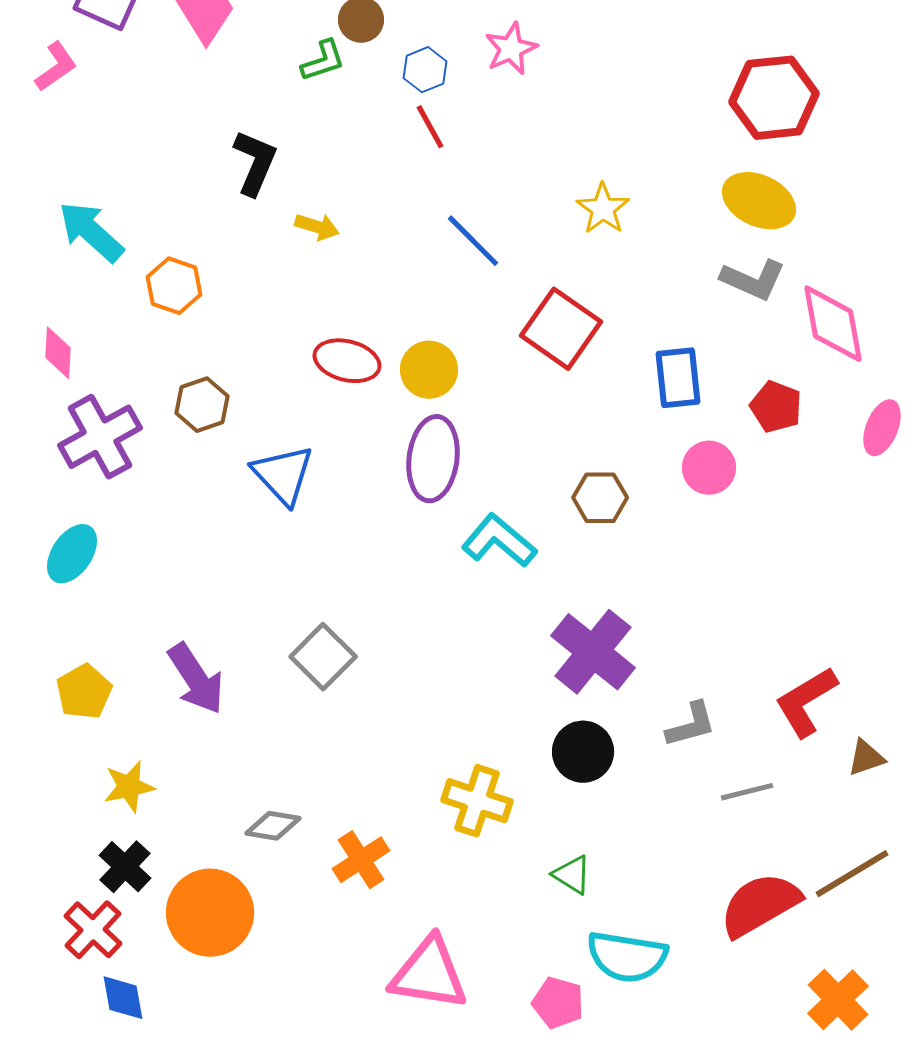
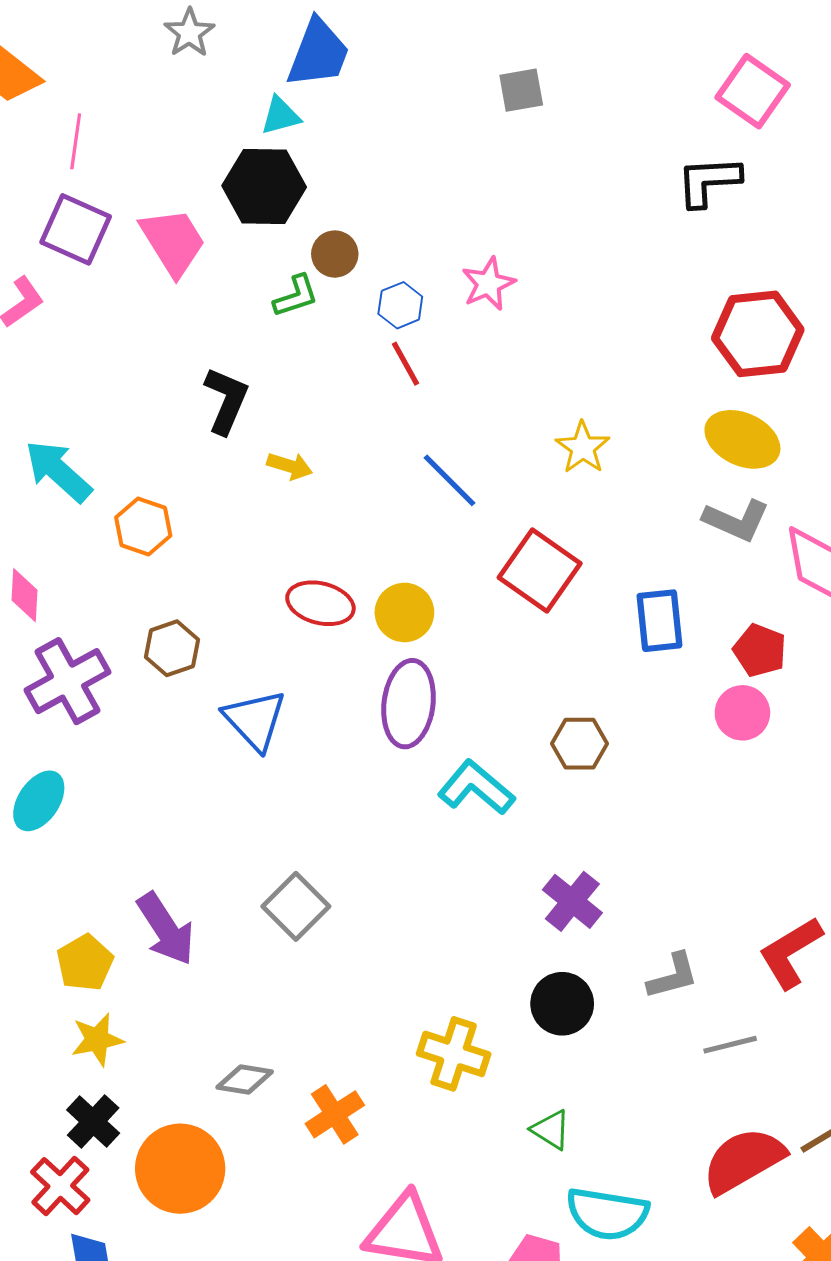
pink circle: (709, 468) -> (742, 713), moved
purple cross: (593, 652) -> (572, 901), size x0.7
yellow pentagon: (84, 692) -> (85, 963), moved

